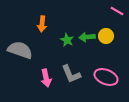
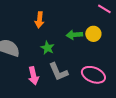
orange arrow: (42, 24) -> (39, 20), moved
green star: (67, 40) -> (47, 48), moved

